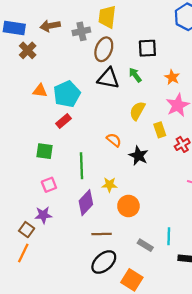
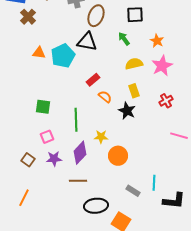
black triangle: (108, 78) -> (87, 42), moved
yellow semicircle: (137, 111) -> (134, 64), moved, turned 48
red rectangle: (64, 121) -> (93, 80), moved
yellow rectangle: (160, 130) -> (134, 91), moved
purple star: (43, 215) -> (54, 159), moved
brown square: (27, 230) -> (28, 160), moved
brown line: (102, 234) -> (78, 181), moved
black ellipse: (104, 262) -> (96, 206), turned 35

